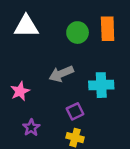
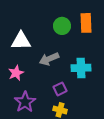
white triangle: (26, 26) -> (21, 41), moved
purple star: (31, 128) -> (25, 102), size x1.5

